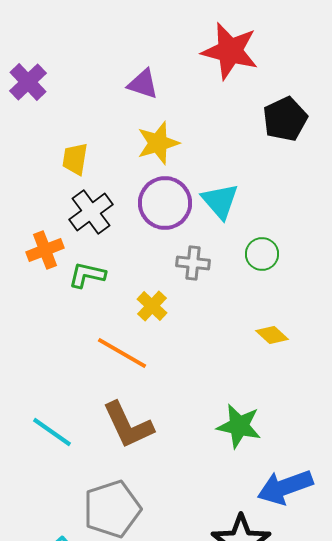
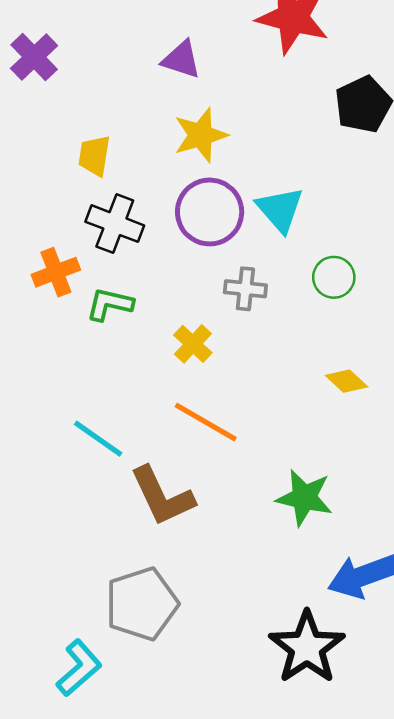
black cross: (91, 212) -> (115, 224), turned -33
orange line: (122, 353) -> (206, 422), moved
cyan line: (52, 432) -> (98, 439), moved

